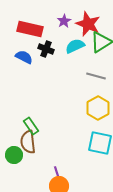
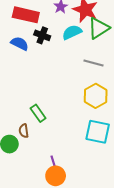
green rectangle: (31, 126) -> (38, 113), moved
brown semicircle: (28, 142) -> (24, 131), size x0.6

